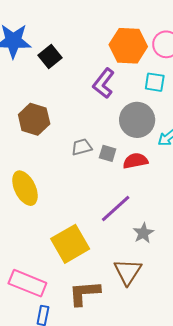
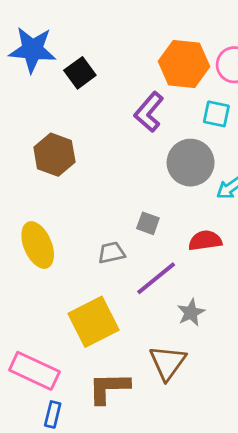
gray trapezoid: (82, 147) -> (111, 253), moved
gray square: (108, 153) -> (148, 223), moved
red semicircle: (135, 161) -> (205, 241), moved

